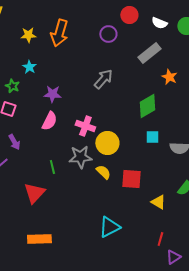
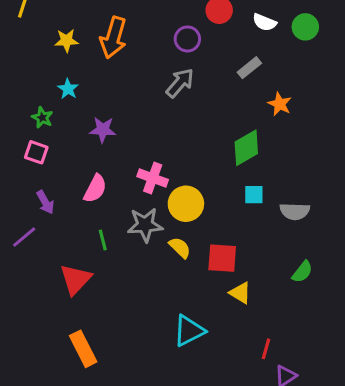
gray rectangle: (149, 53) -> (249, 68), size x0.7
gray arrow: (103, 79) -> (180, 83), moved
pink semicircle: (49, 121) -> (95, 189), moved
yellow triangle: (158, 202) -> (240, 293), moved
orange rectangle: (39, 239) -> (83, 349), turned 65

